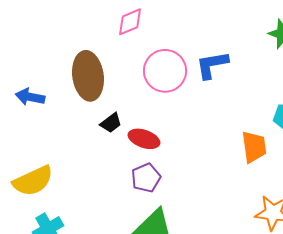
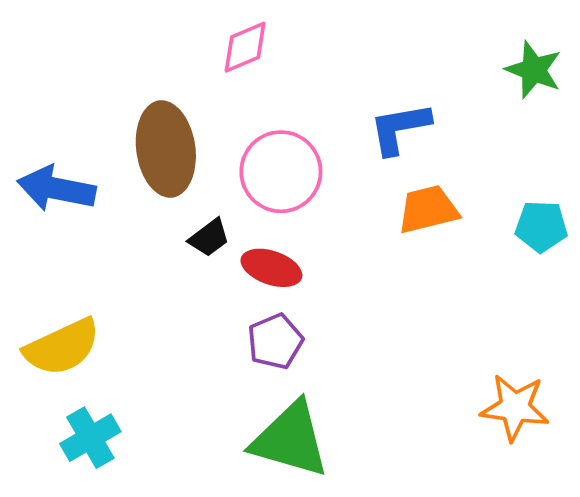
pink circle: (165, 71) -> (281, 172), moved
blue arrow: (30, 97) -> (56, 189), size x1.4
orange trapezoid: (254, 147) -> (428, 209), moved, turned -96

